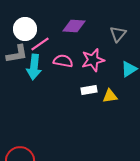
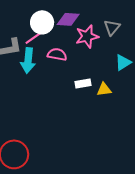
white circle: (25, 29) -> (42, 22), moved
pink star: (93, 60) -> (87, 36), moved

